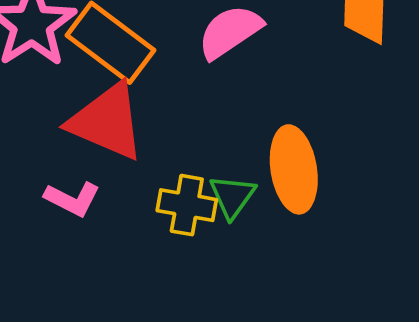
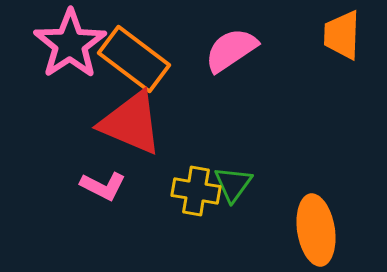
orange ellipse: (294, 169) -> (316, 230), moved

